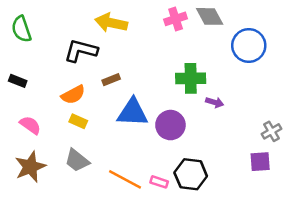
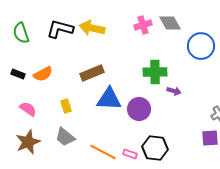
black L-shape: (81, 51) -> (60, 29), moved
brown rectangle: (111, 80) -> (92, 73), size x1.6
orange semicircle: (73, 95) -> (43, 74), moved
yellow rectangle: (78, 121) -> (66, 106), turned 48

